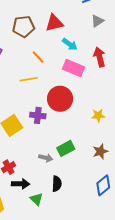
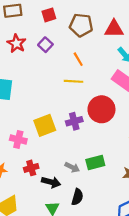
orange line: (38, 57) -> (78, 59), moved
purple cross: (38, 115) -> (74, 121), turned -35
black arrow: (21, 184) -> (51, 182), moved

